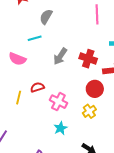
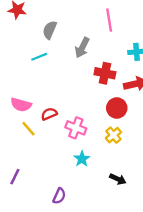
gray arrow: (60, 56) -> (82, 48), moved
pink semicircle: (17, 59) -> (21, 105), moved
yellow line: (19, 98) -> (28, 129), turned -48

